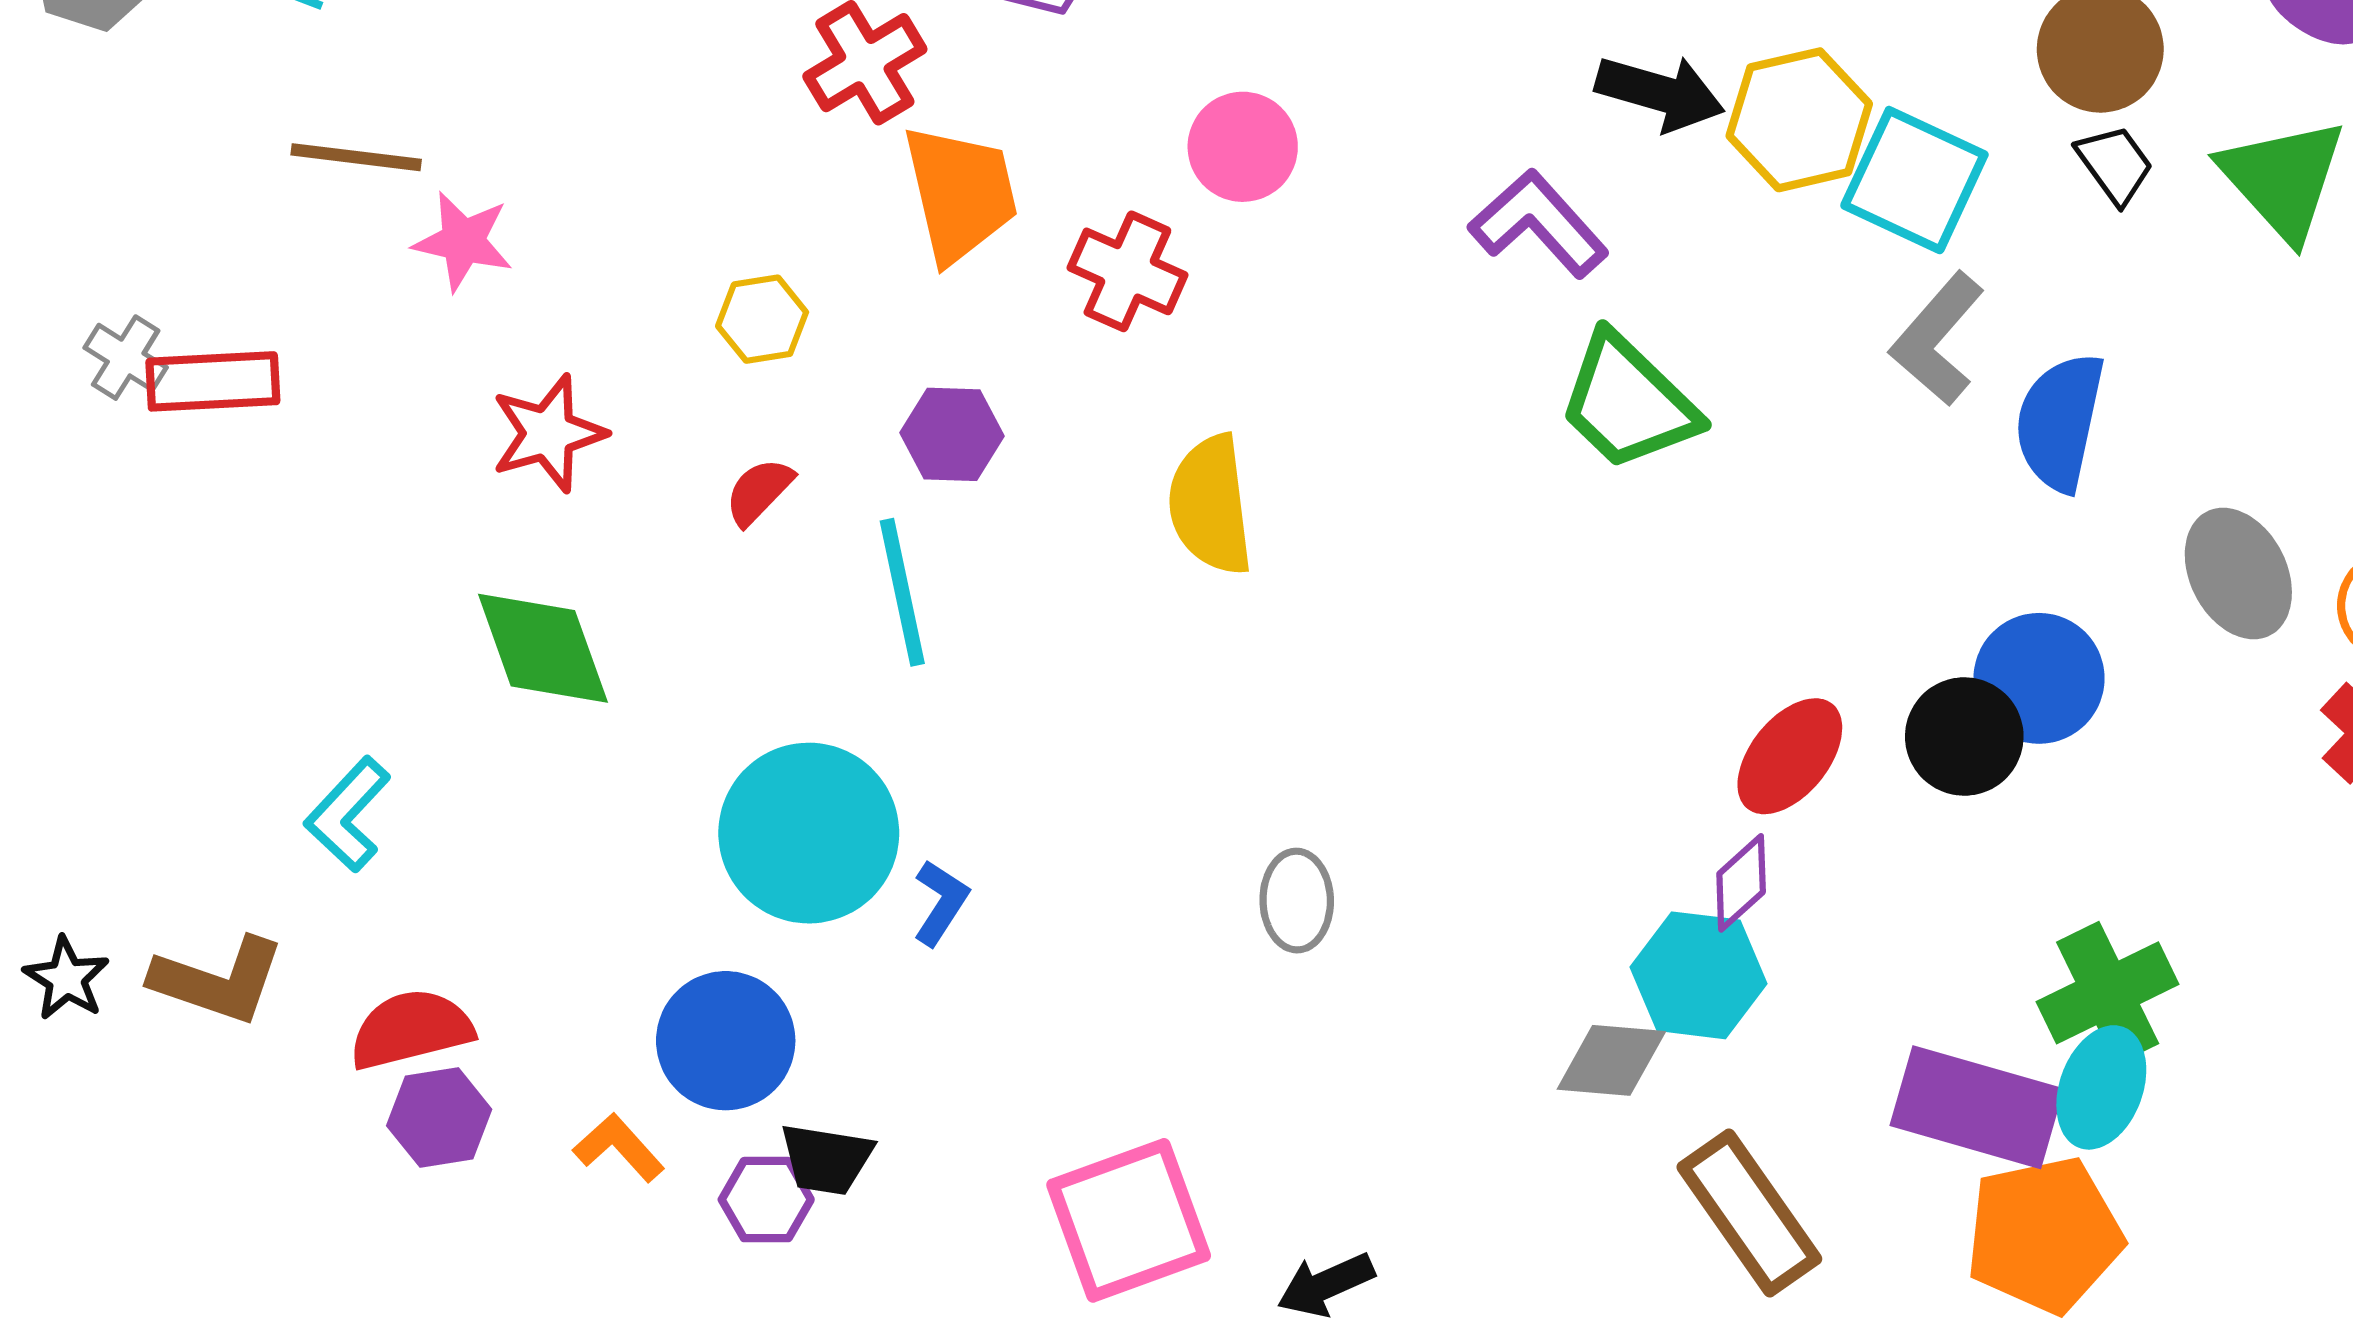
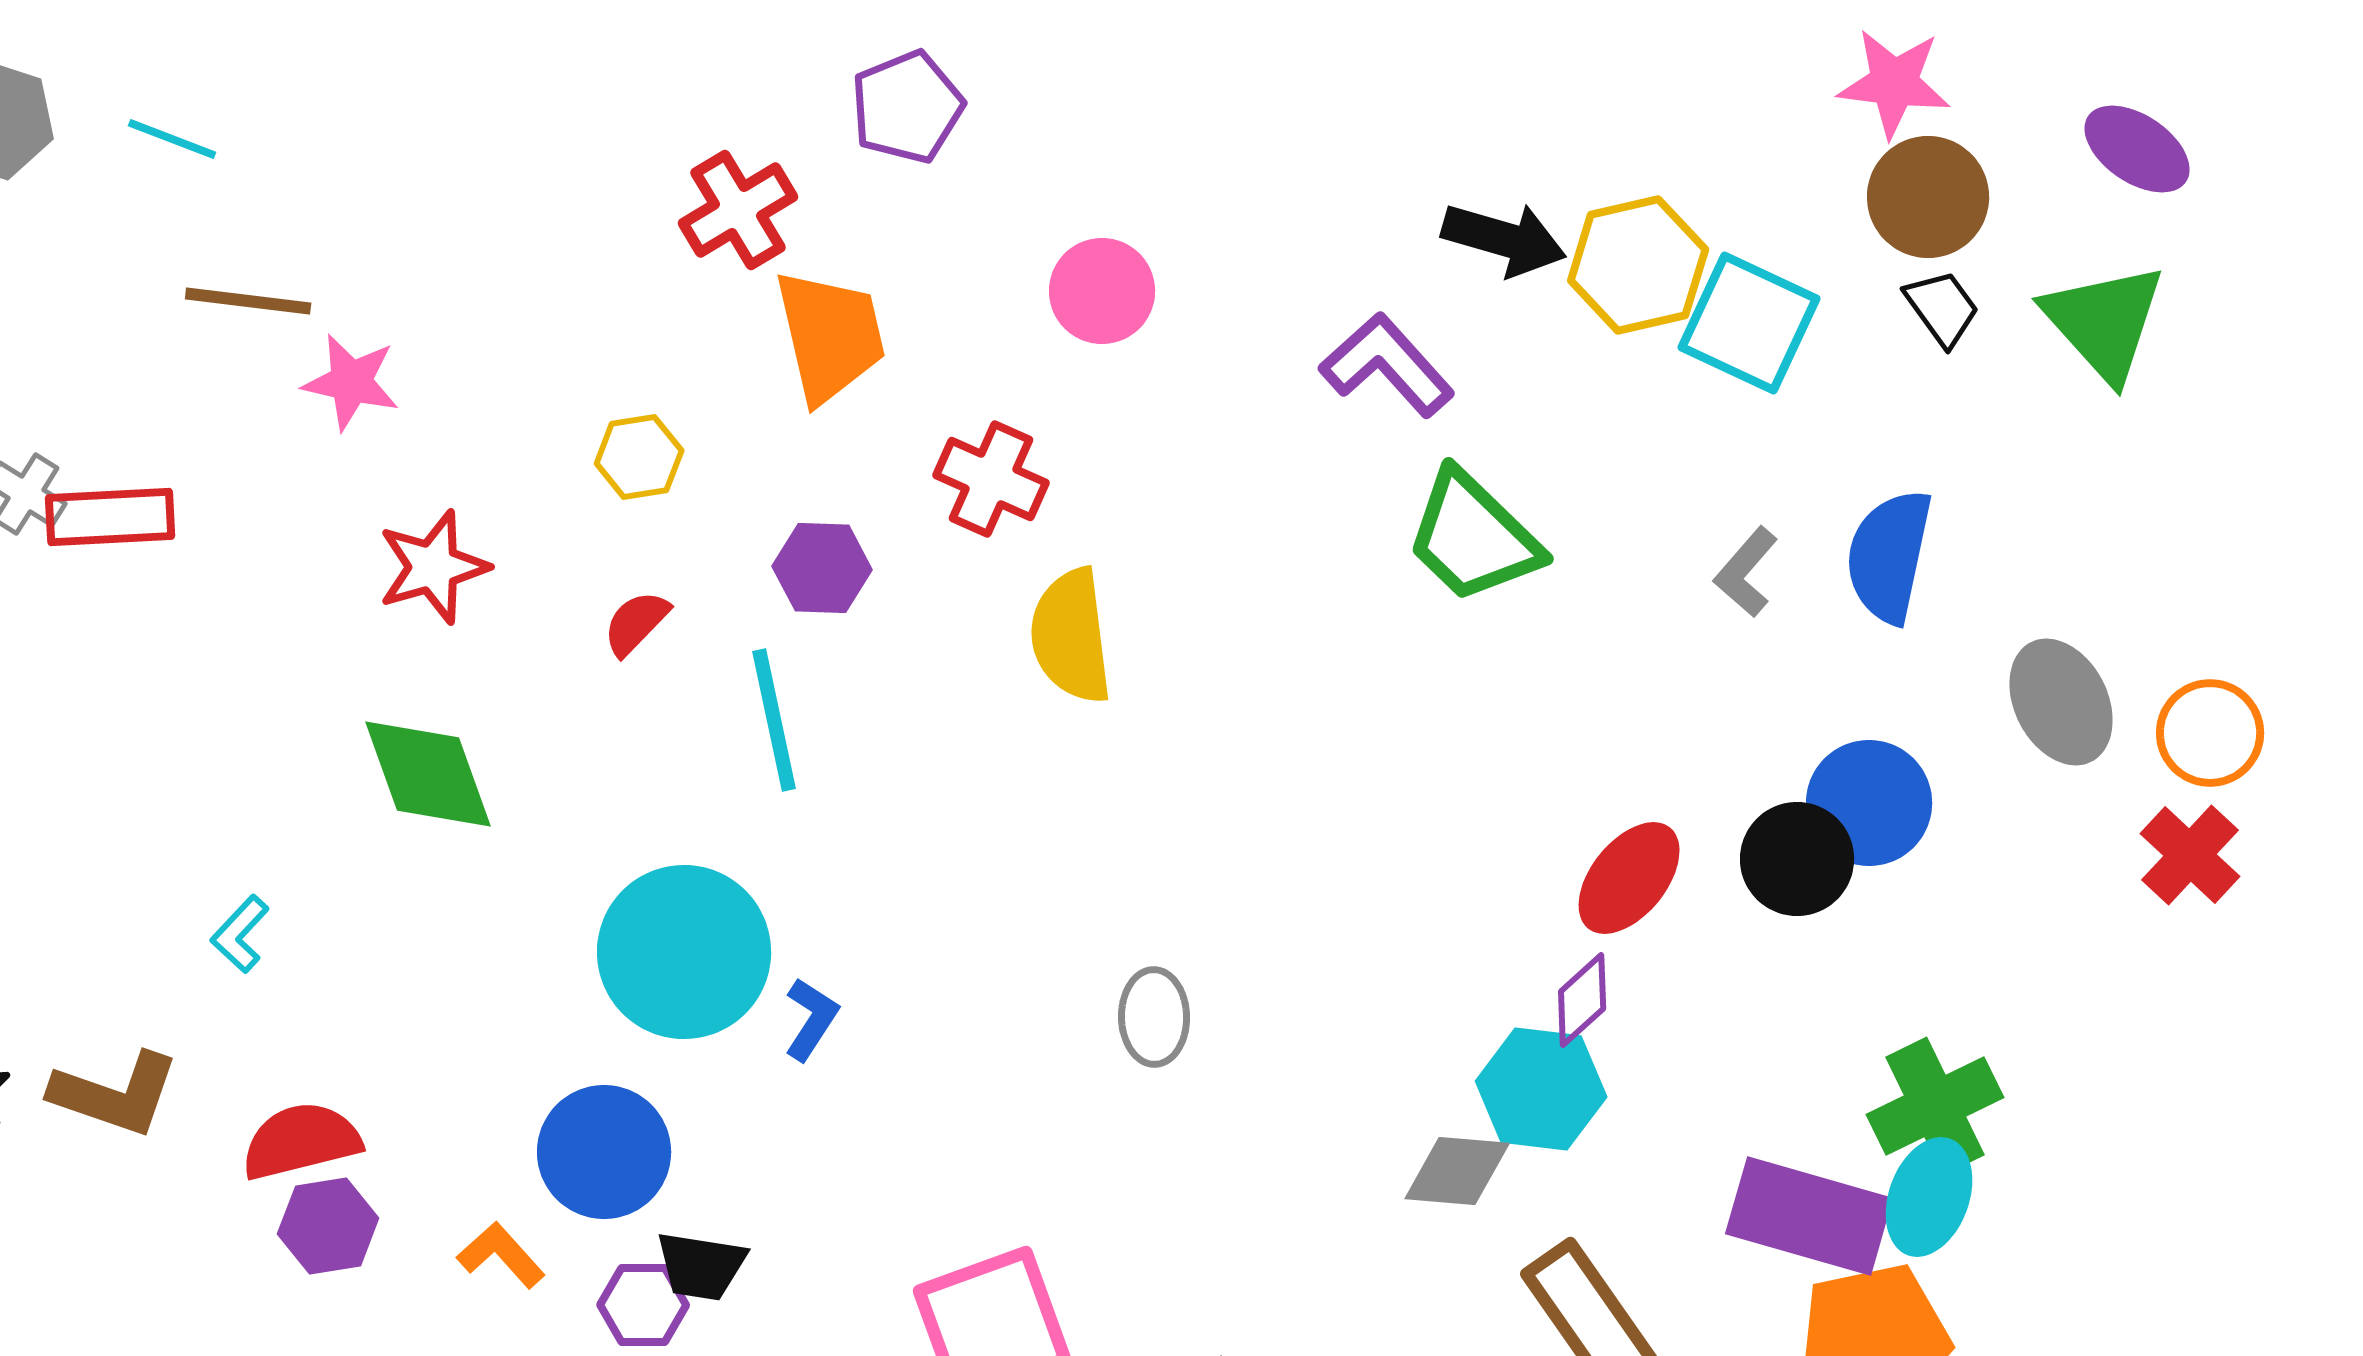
red cross: (1127, 271) -> (991, 479), moved
gray L-shape: (1937, 339) -> (1746, 572), moved, size x0.7
cyan L-shape: (348, 814) -> (240, 934), size x0.7

